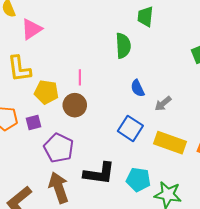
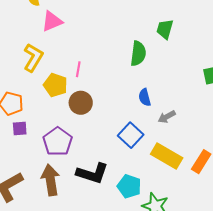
yellow L-shape: (19, 69) -> (33, 58), turned -152
pink line: (80, 77) -> (78, 69), moved
purple square: (33, 122) -> (20, 129), moved

